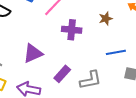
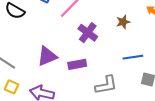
purple cross: (72, 30) -> (88, 33), turned 30
purple rectangle: (62, 74) -> (77, 64), moved, turned 36

